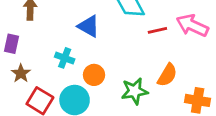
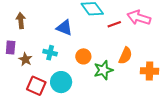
brown star: (21, 73) -> (25, 59), moved
orange circle: (94, 75) -> (83, 56), moved

